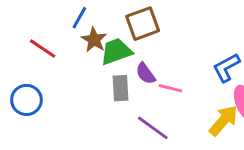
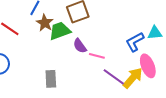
gray rectangle: (121, 88) -> (51, 79), moved
purple line: (153, 128) -> (114, 77), moved

